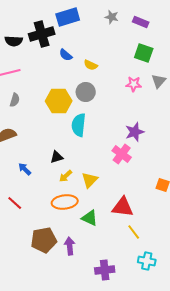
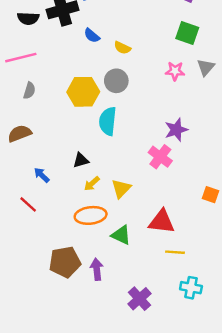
red line: (15, 203) -> (28, 204), moved
yellow line: (134, 232) -> (175, 252), turned -49
purple cross: (105, 270) -> (140, 299), turned -36

